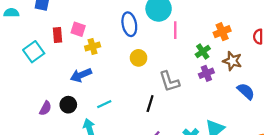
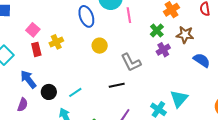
pink square: (78, 29) -> (33, 30), moved, turned 32
red rectangle: (57, 35) -> (36, 49), moved
blue arrow: (81, 75) -> (28, 79), moved, turned 84
black line: (150, 104) -> (117, 85), turned 70
black circle: (68, 105) -> (49, 92), moved

